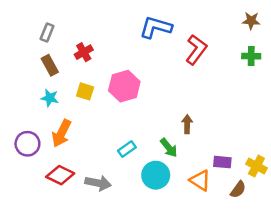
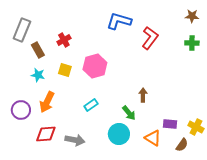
gray rectangle: (47, 33) -> (22, 30), moved, size x1.6
cyan rectangle: (127, 149) -> (91, 105), moved
red diamond: (60, 175) -> (46, 134), turned -30

